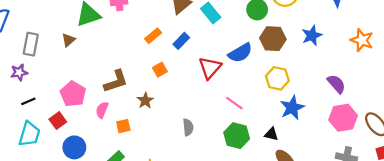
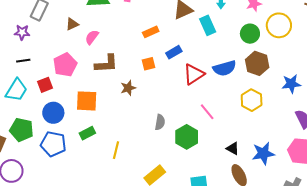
blue star: (312, 35) -> (291, 84), moved
brown triangle: (68, 40) -> (72, 24), moved
blue rectangle: (181, 41) -> (174, 52), moved
blue star: (292, 108) -> (263, 153), moved
pink semicircle: (102, 110) -> (92, 37), moved
orange square: (123, 126) -> (87, 101), moved, size x1.6
green hexagon: (237, 136) -> (187, 137), moved

